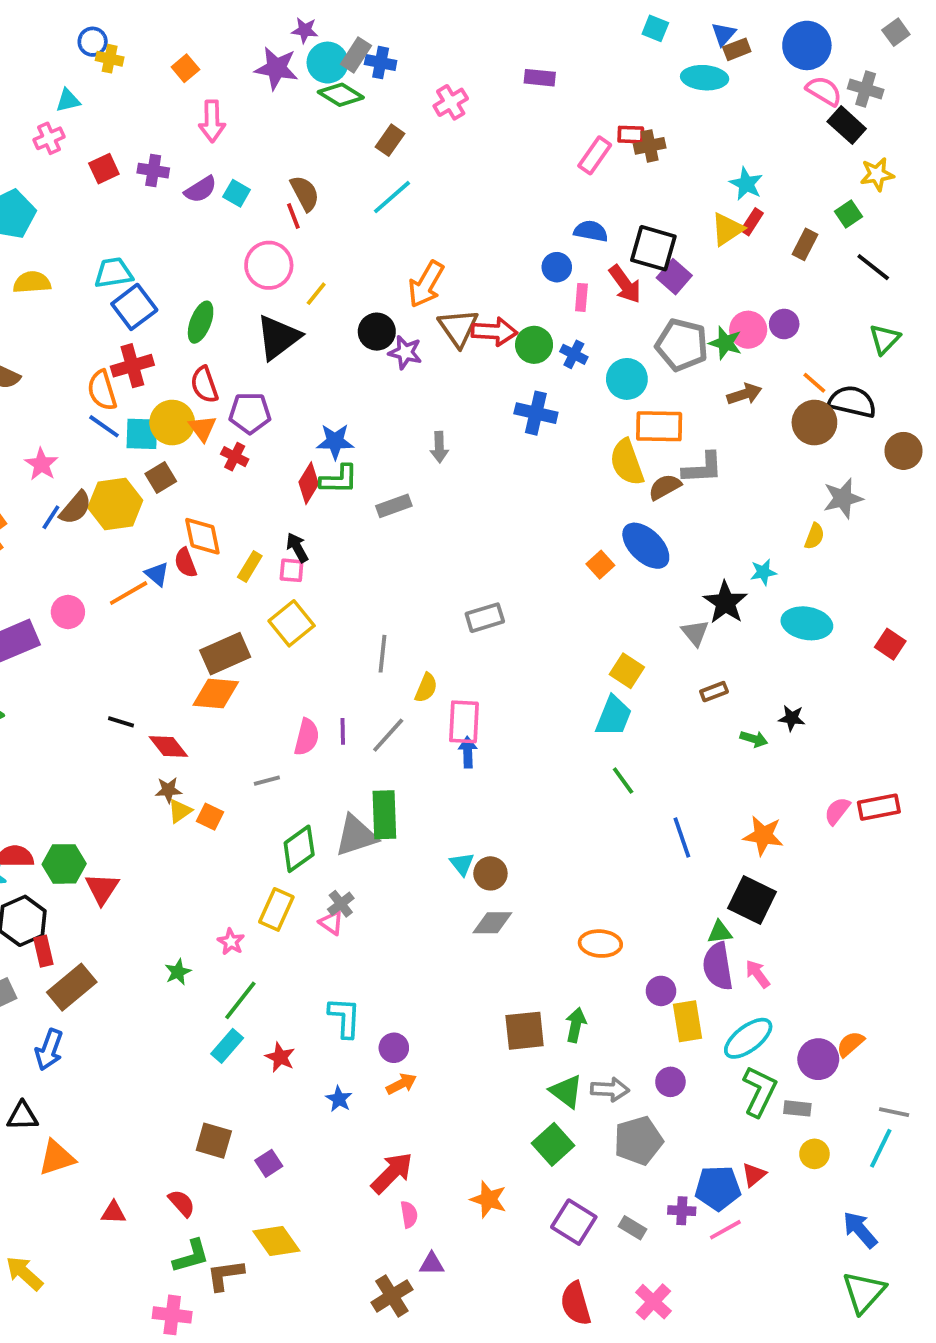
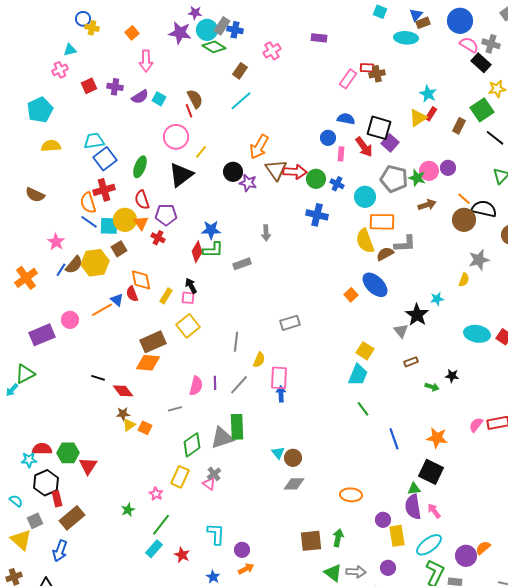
green square: (849, 214) -> (482, 110), size x1.6
cyan ellipse: (807, 623) -> (477, 334), moved

